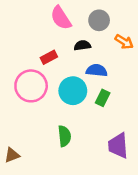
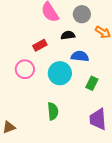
pink circle: (31, 86) -> (25, 69), size x0.7
green rectangle: (103, 98) -> (92, 83), moved

